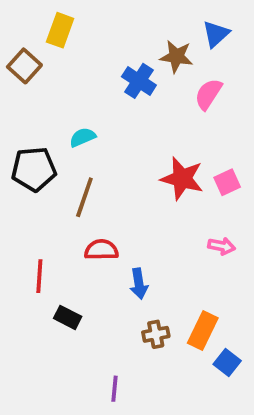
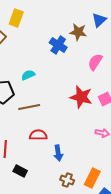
pink semicircle: (208, 94) -> (95, 62), moved
brown line: (84, 197) -> (29, 107), turned 60
brown cross: (156, 334) -> (67, 180), turned 32

